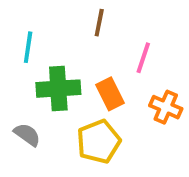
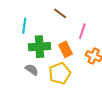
brown line: (99, 23) -> (60, 13), turned -64
gray semicircle: (27, 135) -> (32, 70), moved

